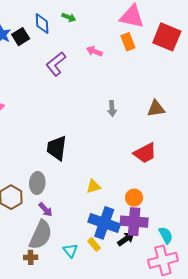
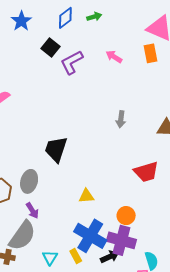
green arrow: (69, 17) -> (94, 17), turned -48
blue diamond: (42, 24) -> (65, 18), turned 45
black square: (21, 37) -> (50, 48), moved, turned -30

